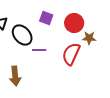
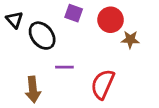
purple line: (39, 50) -> (64, 67), moved
red semicircle: (71, 54) -> (103, 84), moved

